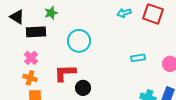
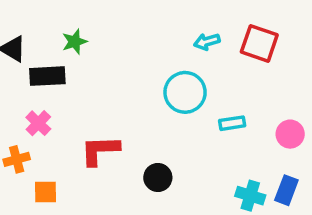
cyan circle: (79, 41) -> (185, 92), moved
orange cross: (30, 78) -> (17, 159), moved, turned -32
black circle: (83, 88) -> (158, 178), moved

